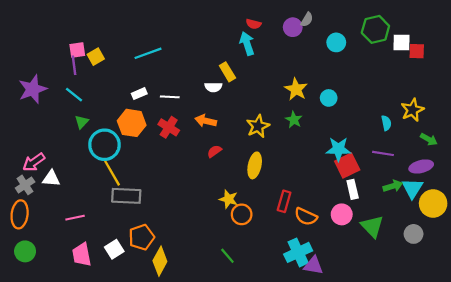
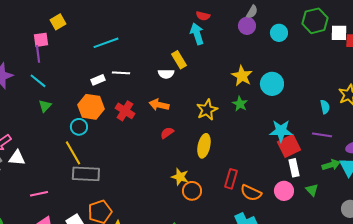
purple circle: (293, 27) -> (247, 26), moved
yellow square: (96, 57) -> (58, 22), moved
white line: (170, 97) -> (121, 73), moved
cyan circle: (329, 98) -> (272, 84), size x1.5
cyan circle: (104, 145) -> (79, 127), moved, size x0.6
green triangle: (372, 226) -> (312, 190), moved, size x0.6

